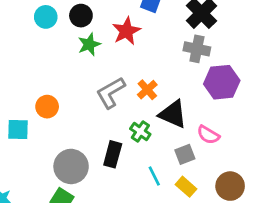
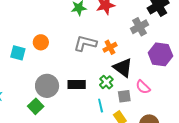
gray cross: (197, 49) -> (140, 27), moved, turned 36
gray L-shape: (111, 93) -> (85, 43), turned 30
green cross: (140, 131) -> (106, 82), moved
black rectangle: (113, 154) -> (77, 84), turned 60

